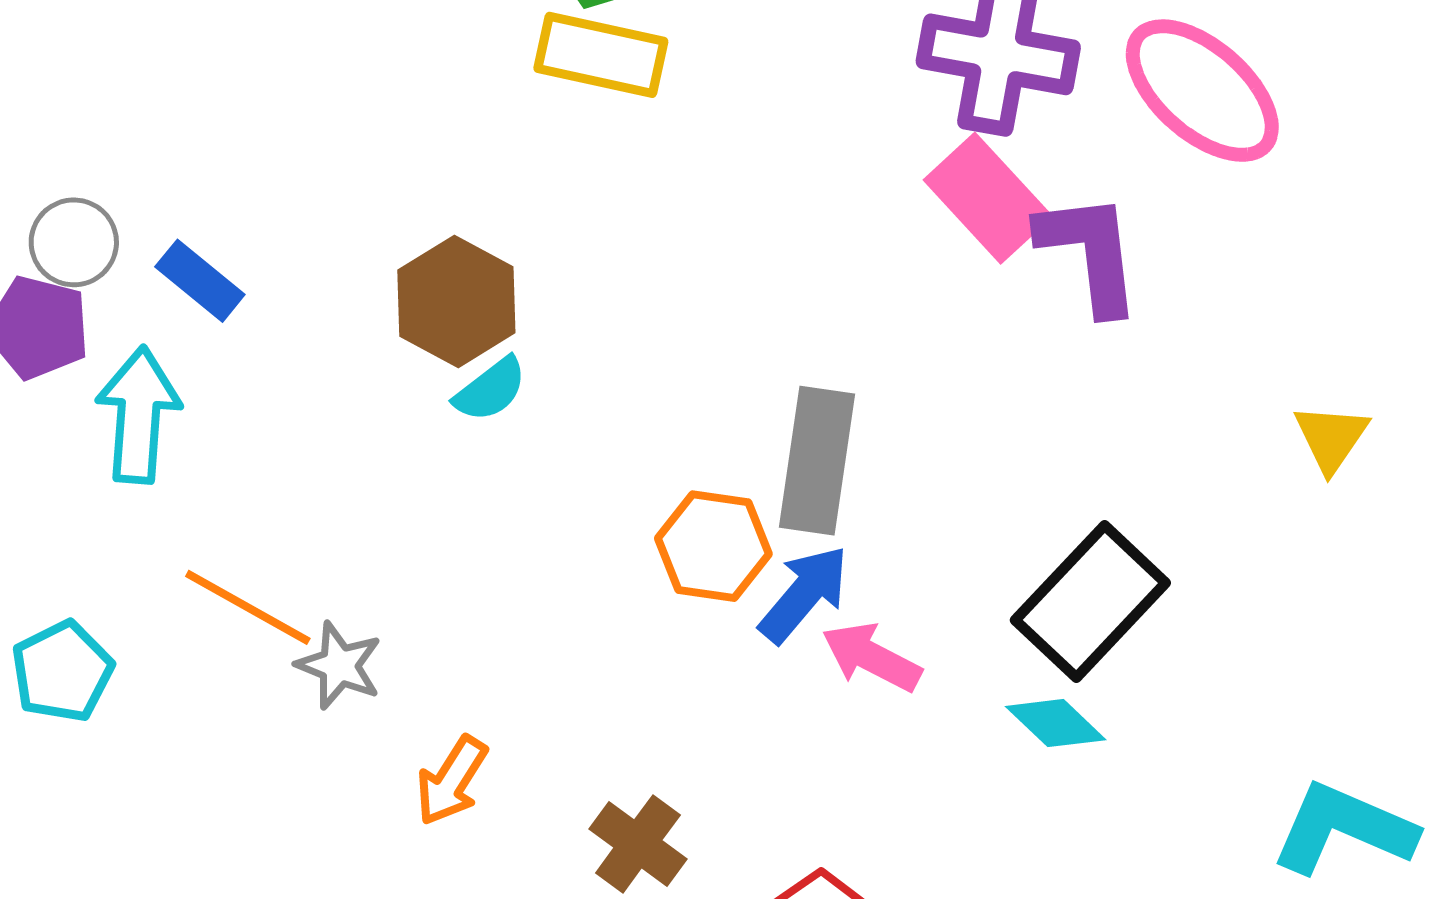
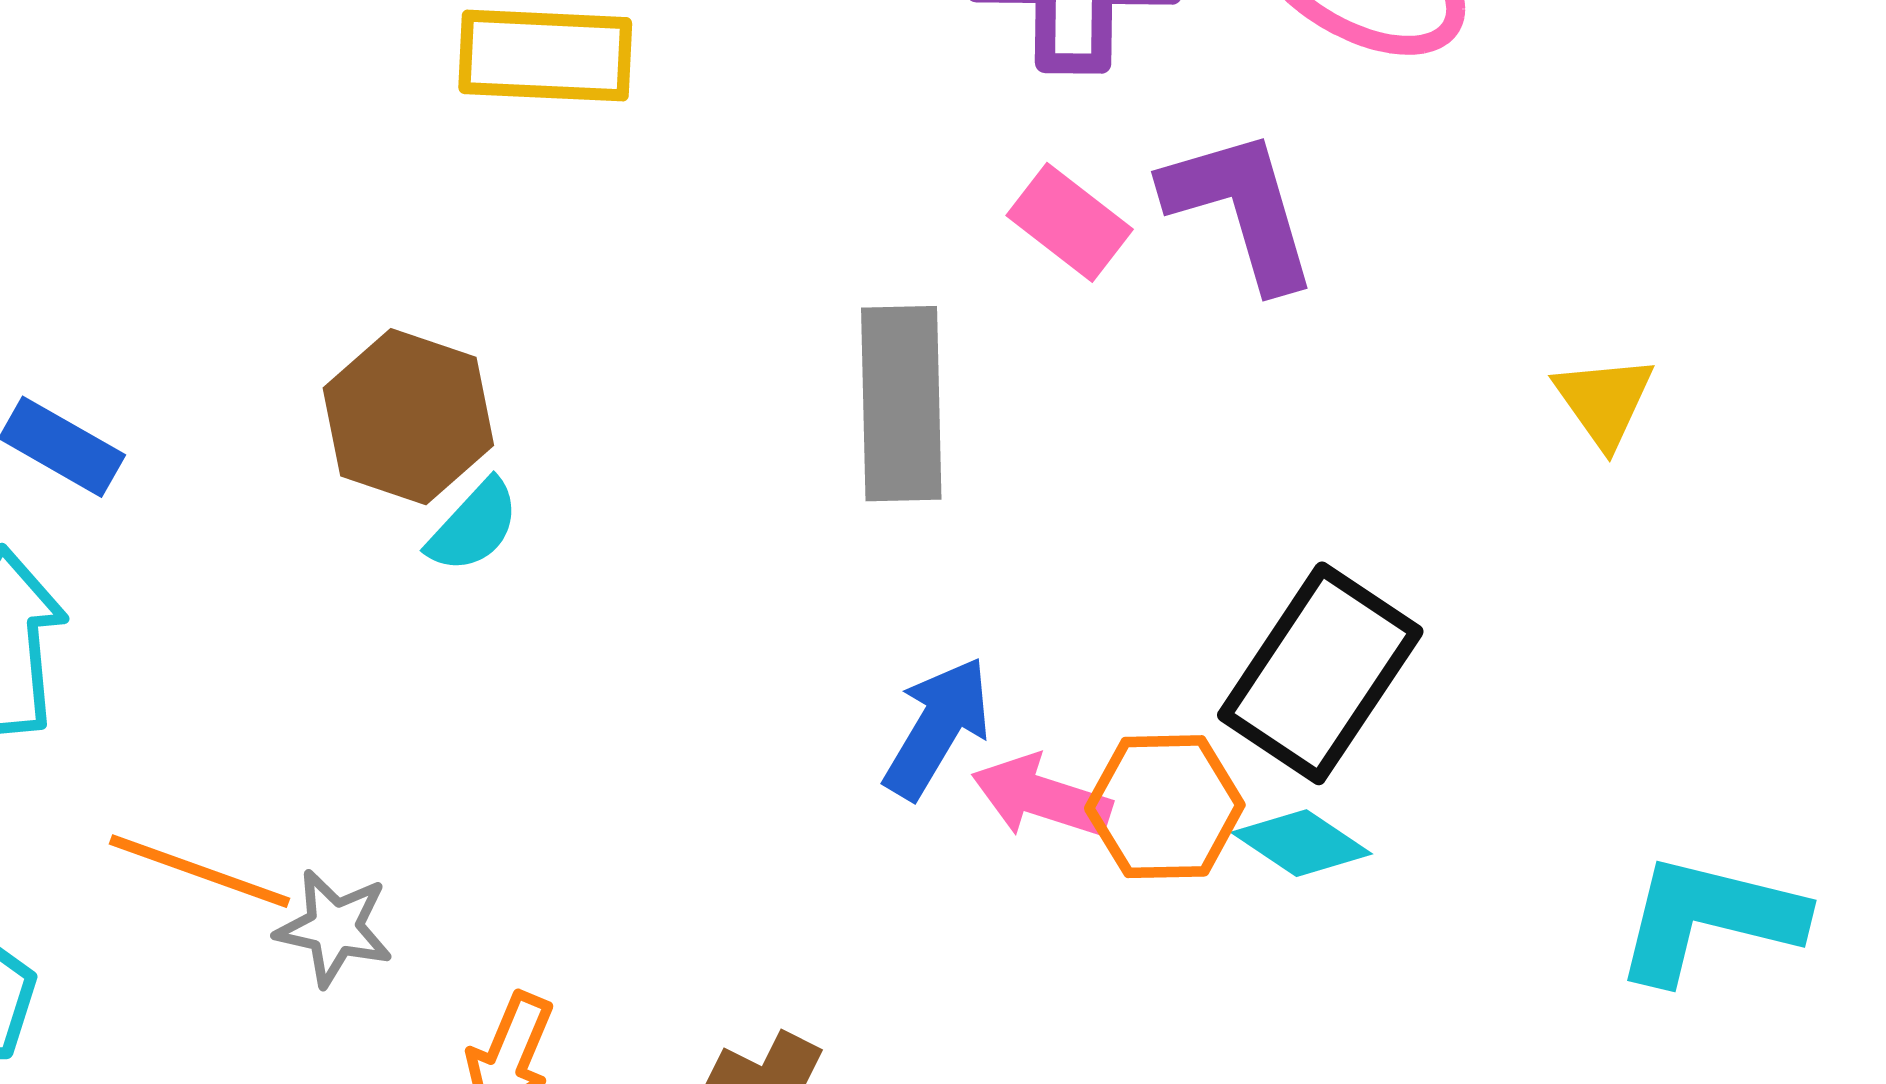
pink rectangle: (988, 198) -> (1070, 222), moved, size x0.7
gray rectangle: (817, 461) -> (901, 404), moved
orange hexagon: (713, 546) -> (1165, 807), moved

